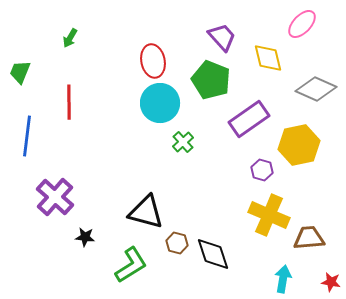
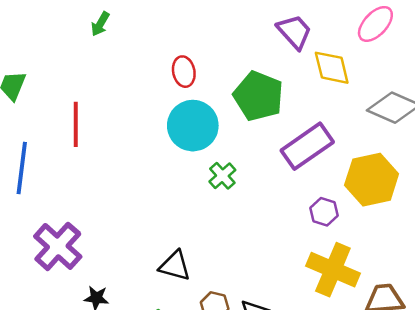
purple trapezoid: (222, 37) -> (294, 32), moved
green arrow: (70, 38) -> (100, 24), moved
red ellipse: (153, 61) -> (184, 72), size x0.7
black triangle: (146, 212) -> (175, 266), size x0.7

